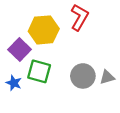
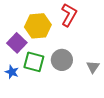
gray circle: (83, 76) -> (62, 60), moved
gray triangle: (107, 77) -> (93, 67), turned -40

